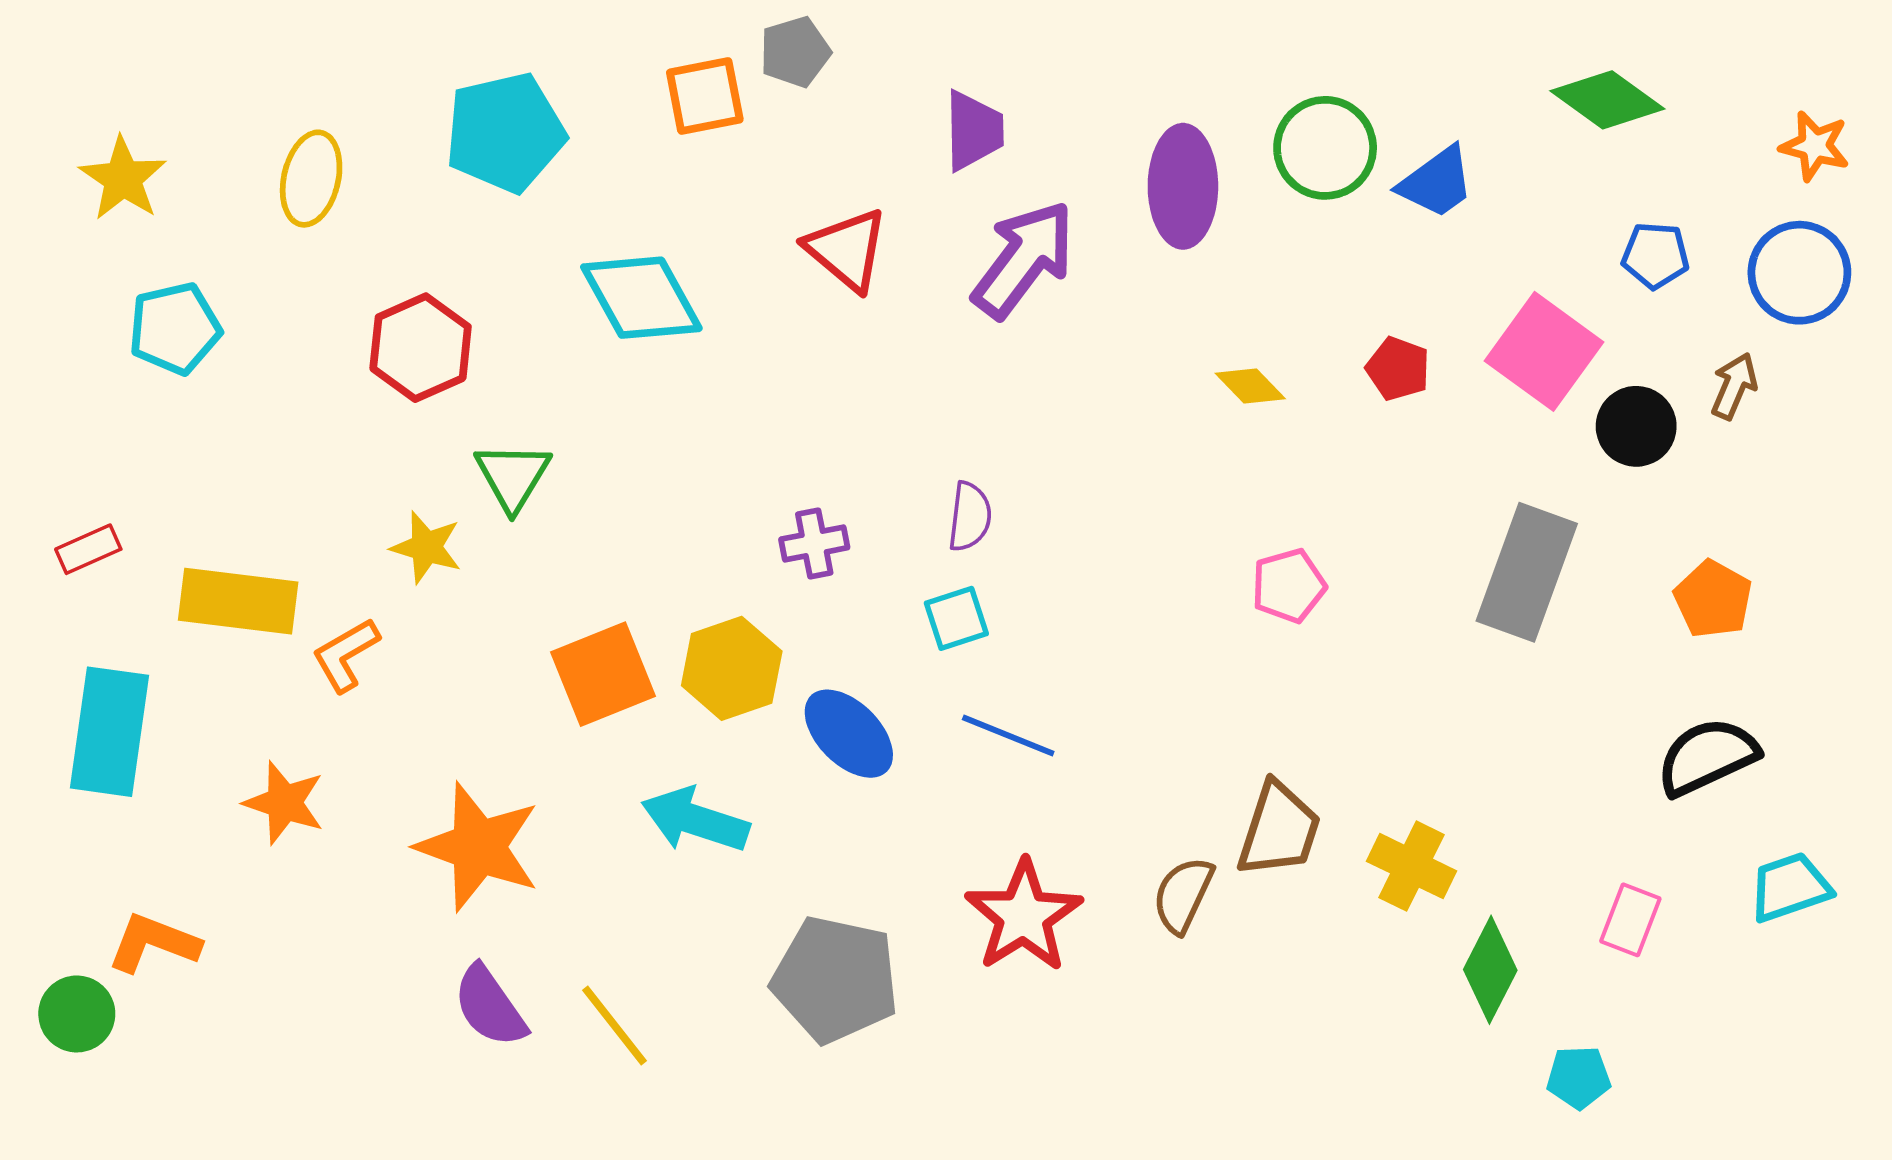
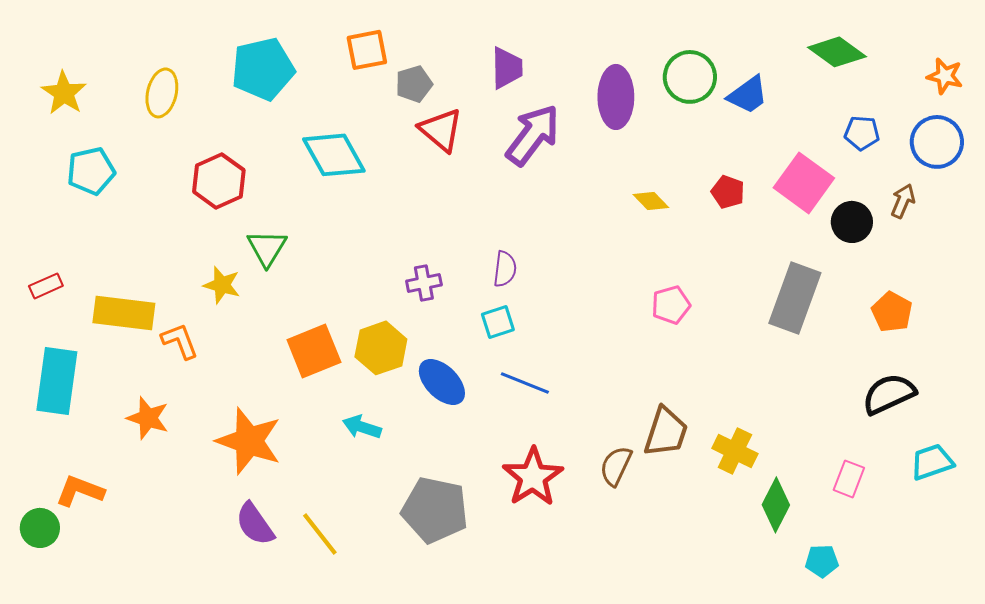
gray pentagon: (795, 52) -> (414, 84), moved
orange L-shape: (346, 655) -> (180, 341), turned 99
cyan arrow: (695, 820) -> (362, 427), size x0.7

